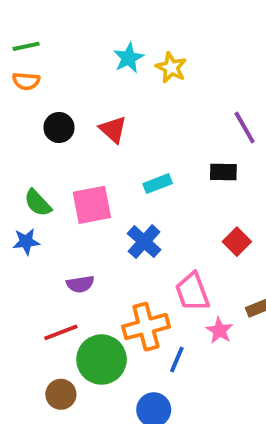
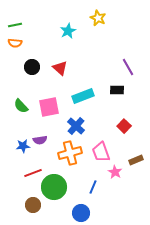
yellow star: (171, 68) -> (98, 18), moved
cyan rectangle: (158, 184) -> (83, 96), size x1.5
blue star: (26, 242) -> (23, 146), moved
purple semicircle: (80, 284) -> (40, 140), moved
orange cross: (146, 327) -> (70, 153), moved

